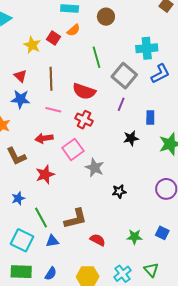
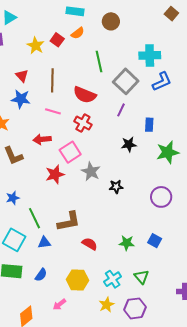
red star: (45, 174) -> (55, 174), moved
black star: (119, 191) -> (116, 187), moved

